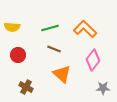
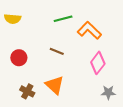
yellow semicircle: (12, 27) -> (13, 19), moved
green line: (50, 28) -> (63, 19), moved
orange triangle: (62, 74) -> (55, 85), moved

